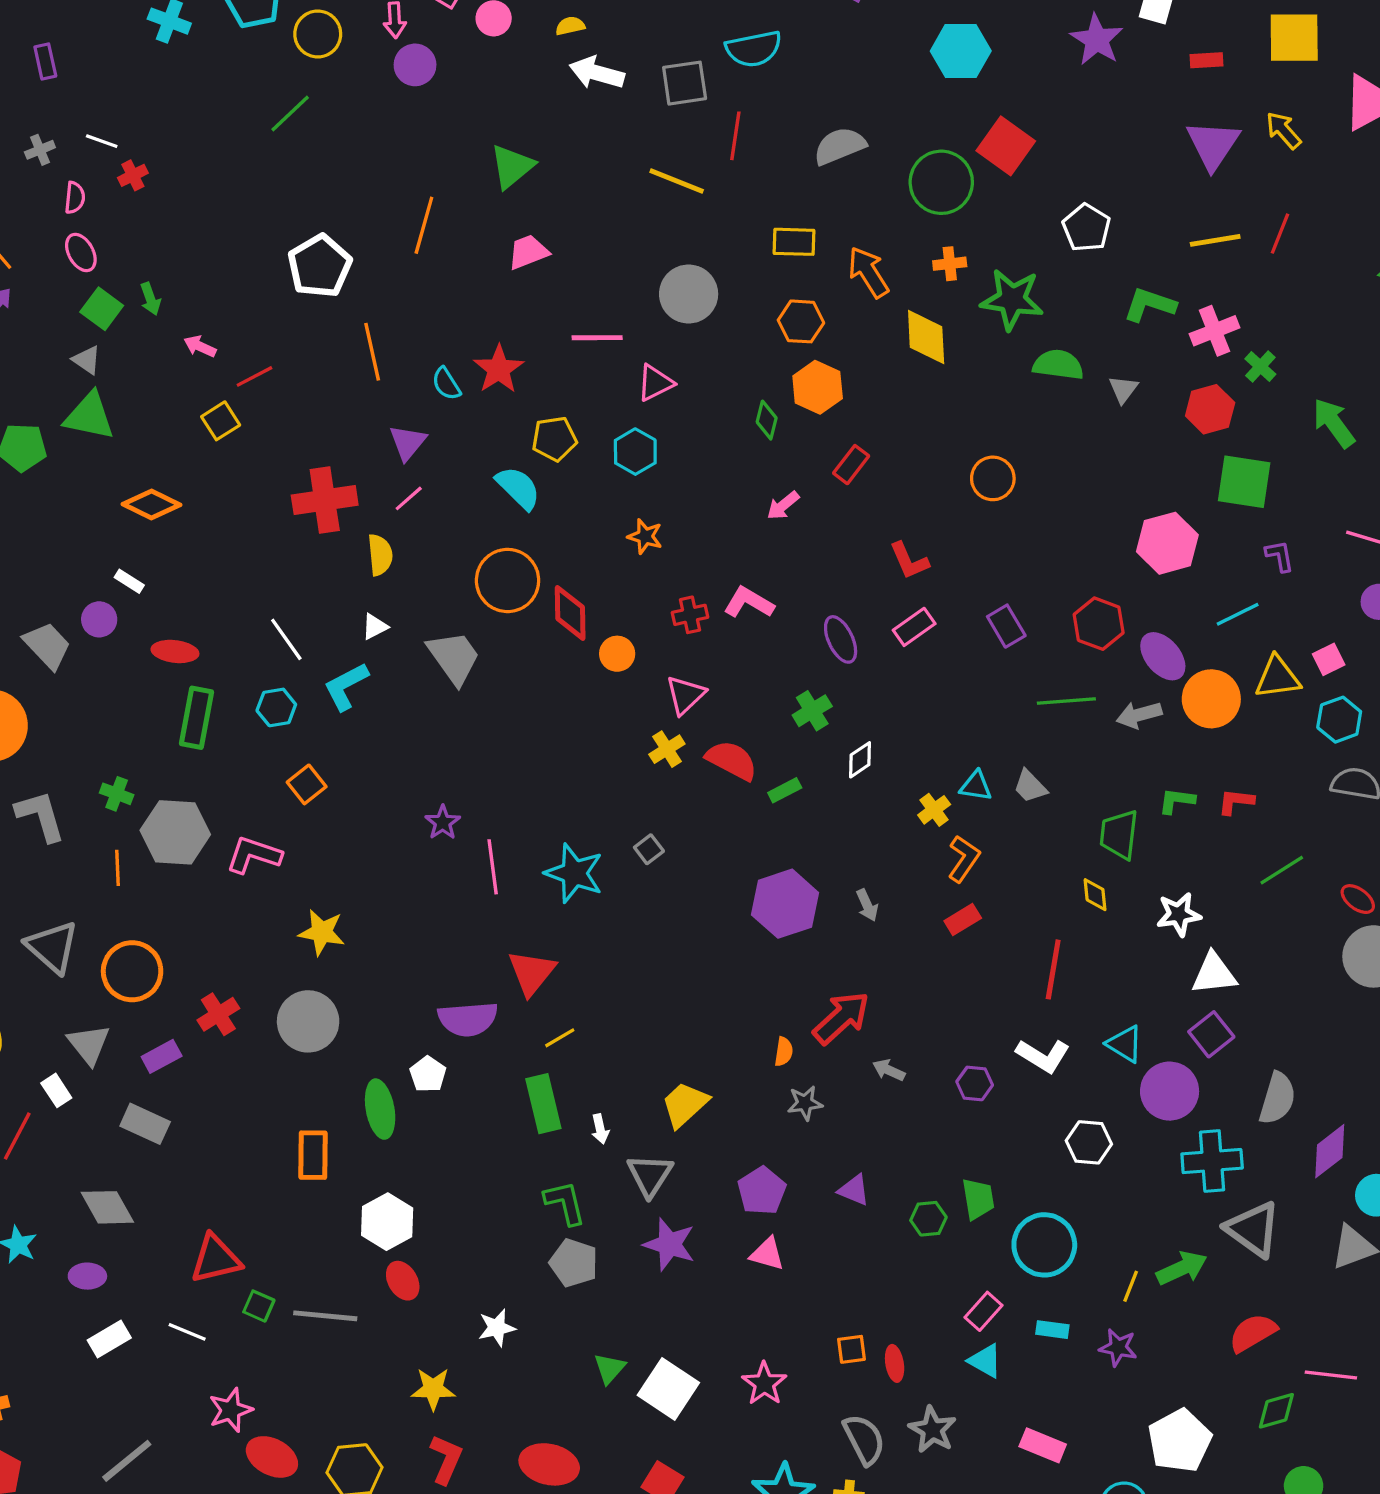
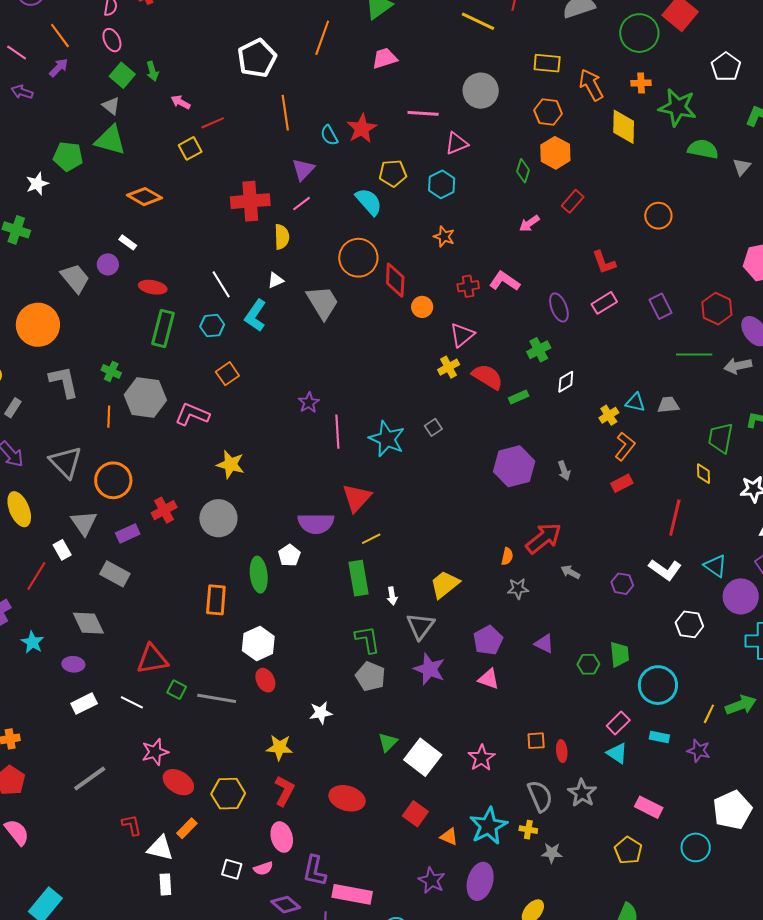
cyan L-shape: (346, 686) -> (255, 316), turned -32
gray trapezoid: (1030, 786) -> (668, 405), turned 125

